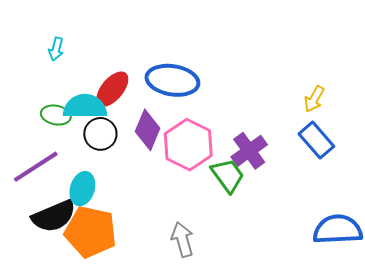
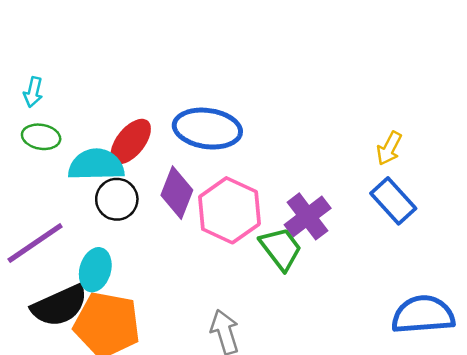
cyan arrow: (56, 49) -> (33, 92), moved
green ellipse: (56, 115) -> (41, 137), moved

